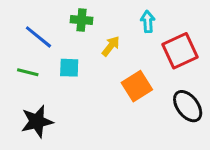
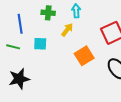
cyan arrow: (148, 22) -> (76, 11), moved
blue line: (38, 37) -> (20, 24), turned 42

